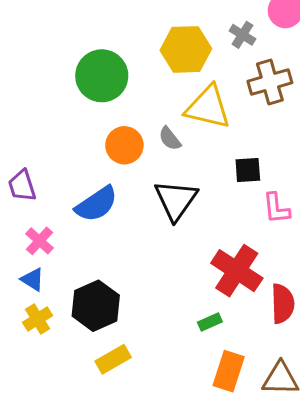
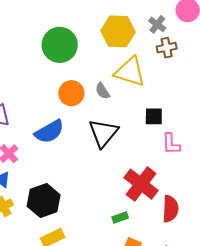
brown cross: (270, 82) -> (167, 48), moved, size x0.7

